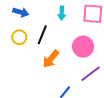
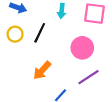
orange arrow: (51, 59) -> (42, 70), moved

